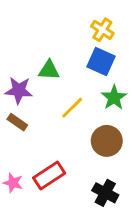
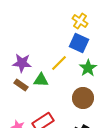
green triangle: (49, 70) -> (41, 80), moved
yellow line: (72, 108) -> (59, 63), moved

